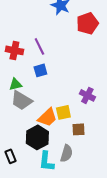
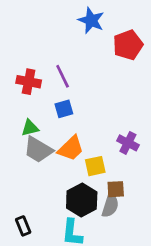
orange trapezoid: (47, 117) -> (71, 148), moved
black hexagon: (37, 137) -> (82, 200), moved
gray semicircle: (66, 153) -> (110, 205), moved

